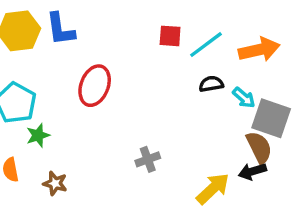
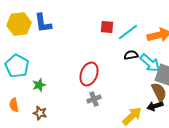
red ellipse: (95, 86) -> (89, 74), moved
cyan arrow: (244, 98) -> (150, 63), size x1.5
green star: (38, 135) -> (39, 85), moved

